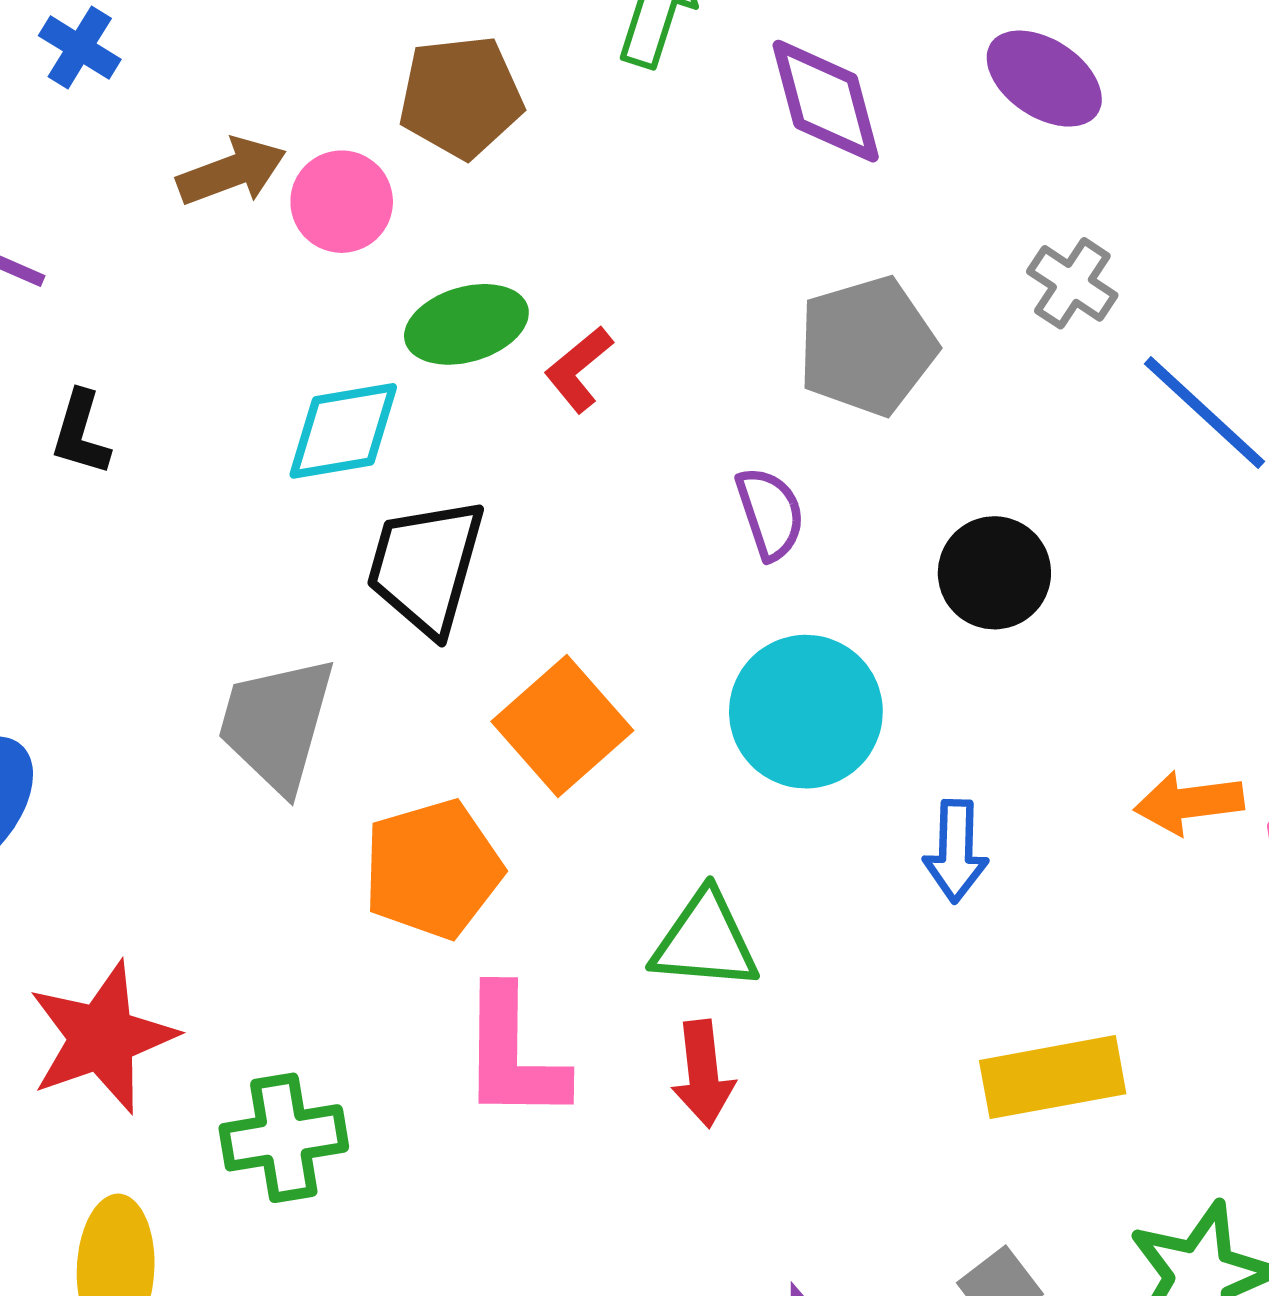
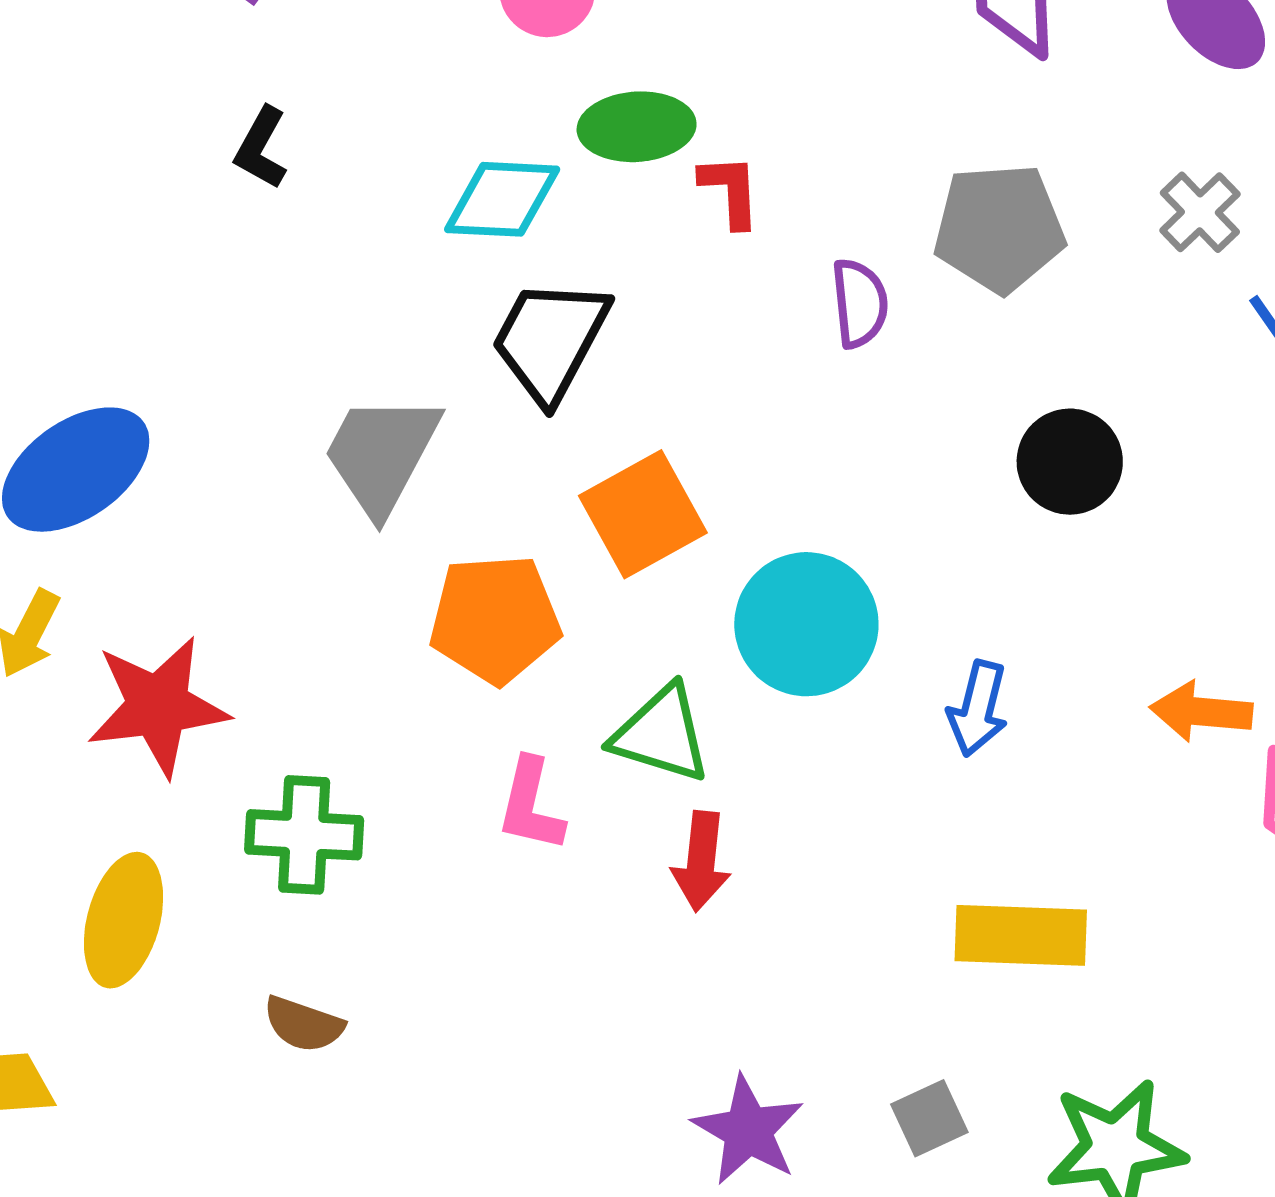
red L-shape: (579, 369) -> (730, 191), turned 114
purple semicircle: (770, 513) -> (860, 303), moved
cyan circle: (806, 712) -> (806, 624), moved
green triangle: (705, 941) -> (661, 734), moved
pink L-shape: (513, 1054) -> (531, 805), size x0.7

